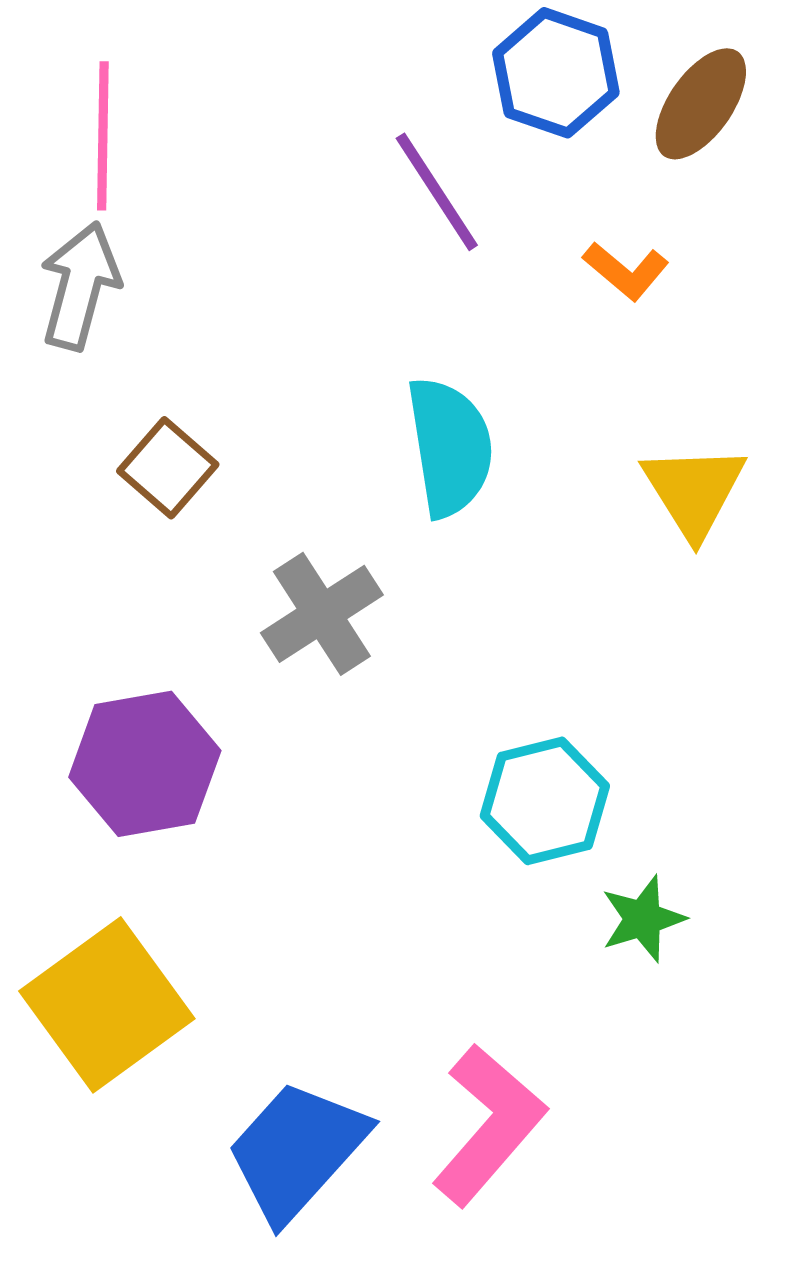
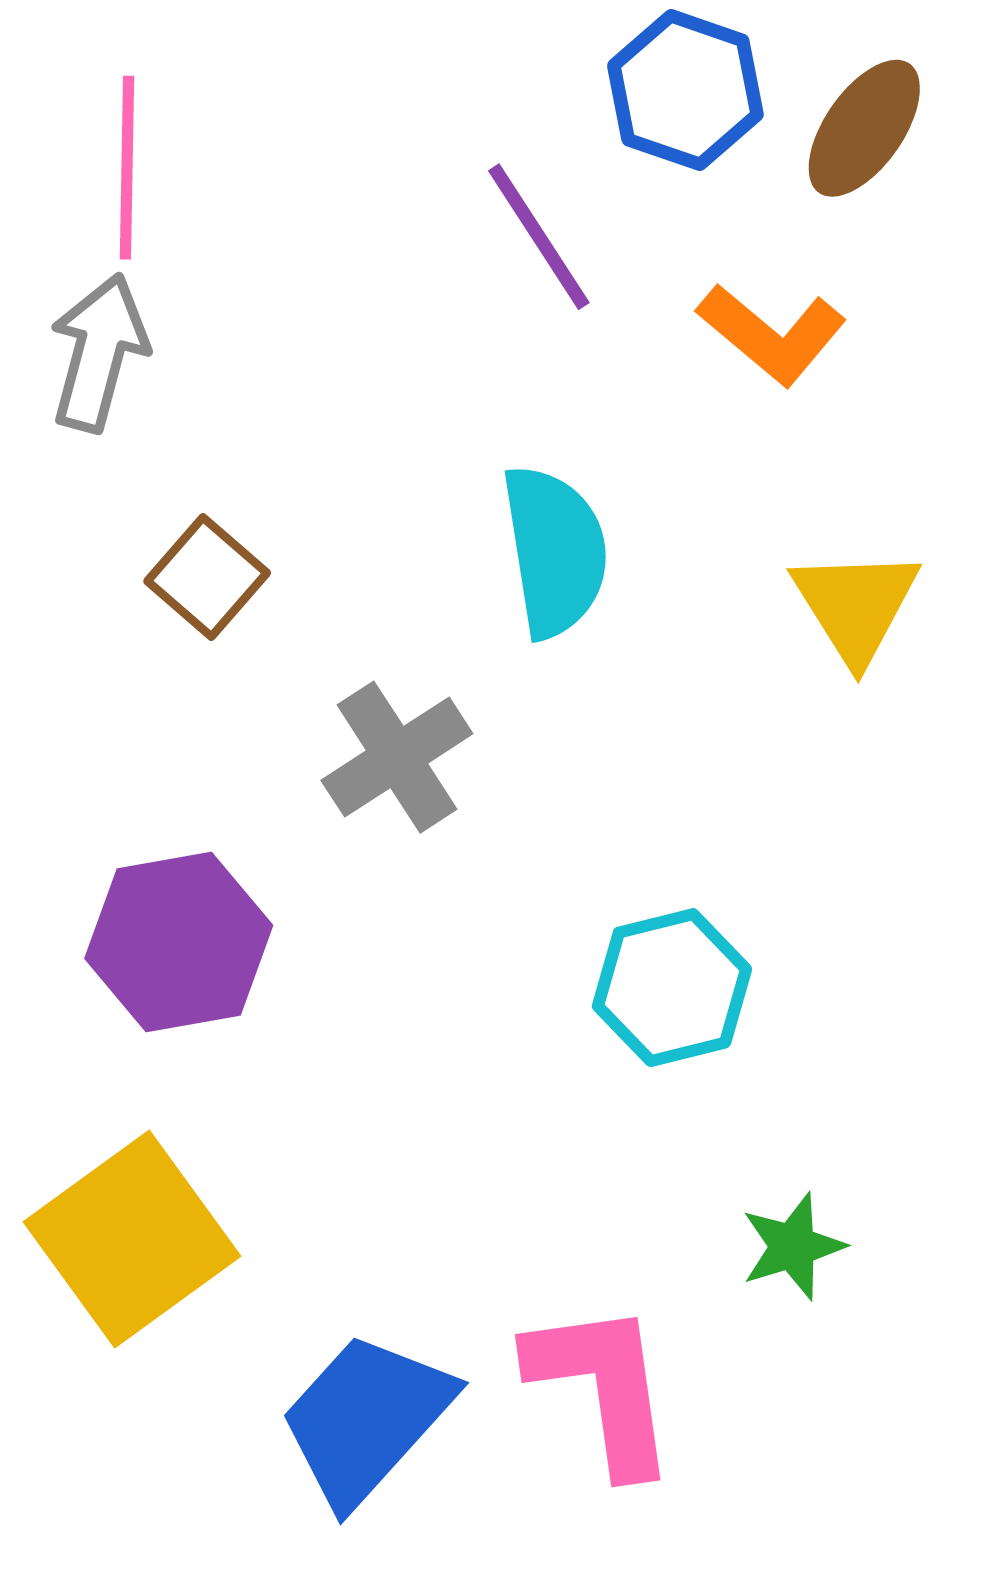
orange L-shape: (626, 271) -> (772, 334), size x1.4
green star: (643, 919) -> (793, 1246), moved
pink L-shape: (489, 1125) -> (603, 1387), turned -49

